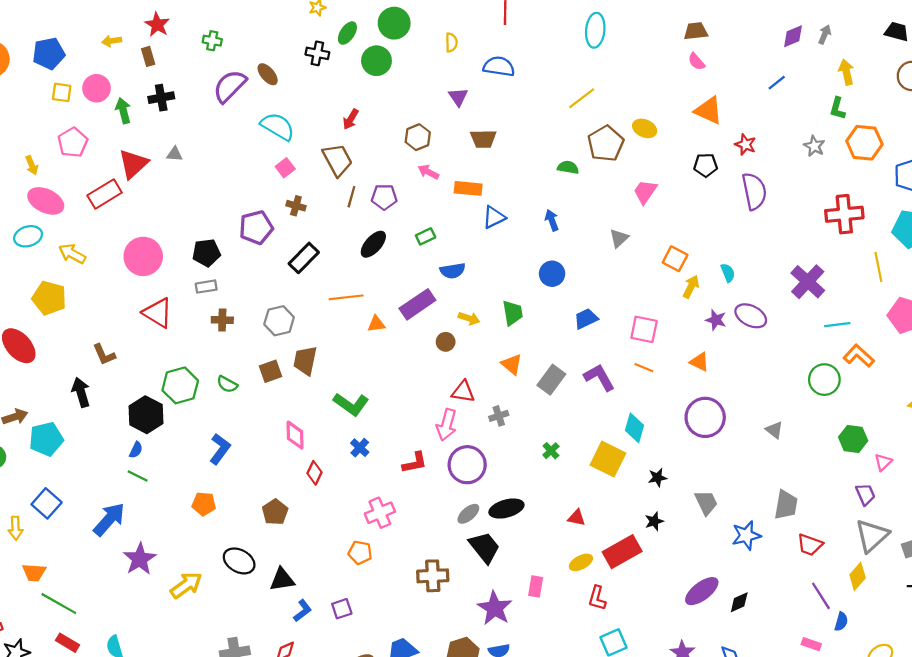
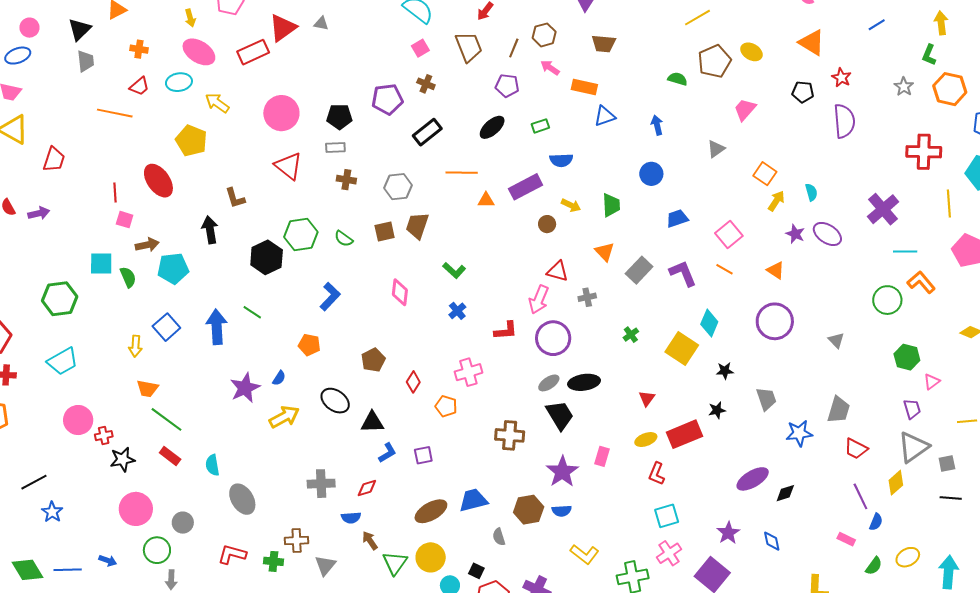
brown line: (351, 197) -> (514, 48), moved
pink square: (644, 329) -> (729, 235), turned 32
green L-shape: (351, 404) -> (454, 270), size x0.7
blue semicircle: (136, 450) -> (279, 378), moved
red diamond: (314, 473) -> (413, 382), moved
red triangle: (577, 518) -> (647, 398), turned 48
blue arrow: (109, 519) -> (217, 327), moved, turned -52

